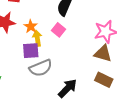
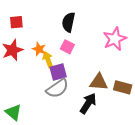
purple square: (31, 51) -> (58, 72), moved
brown triangle: (103, 53) -> (99, 82), moved

